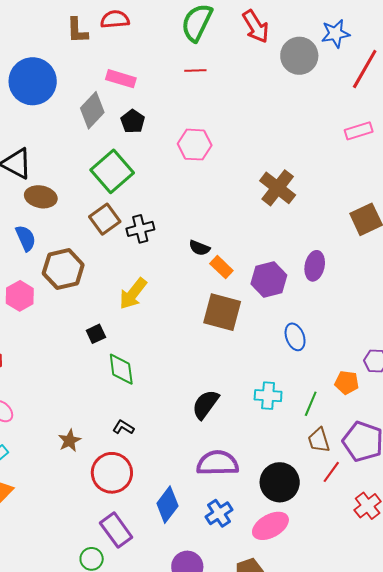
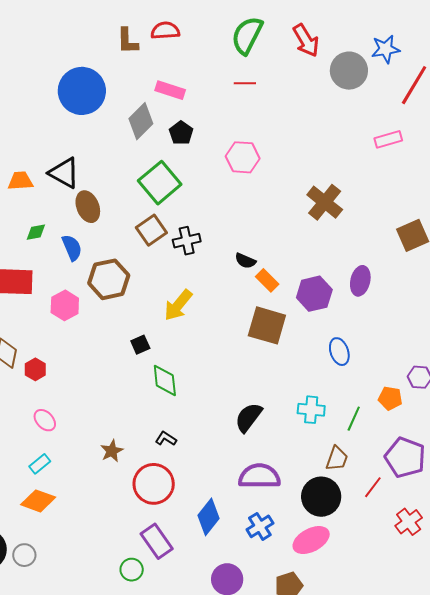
pink rectangle: (359, 131) -> (388, 139), moved
brown ellipse: (41, 197) -> (88, 207), turned 56
brown trapezoid: (319, 440) -> (337, 459), moved, turned -144

